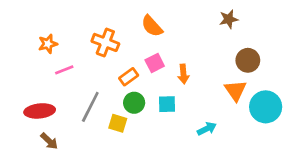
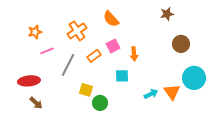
orange cross: (105, 42) -> (77, 31), turned 36
orange triangle: (235, 90) -> (172, 92), moved
green circle: (134, 103) -> (100, 103), moved
gray line: (90, 107) -> (68, 65), moved

